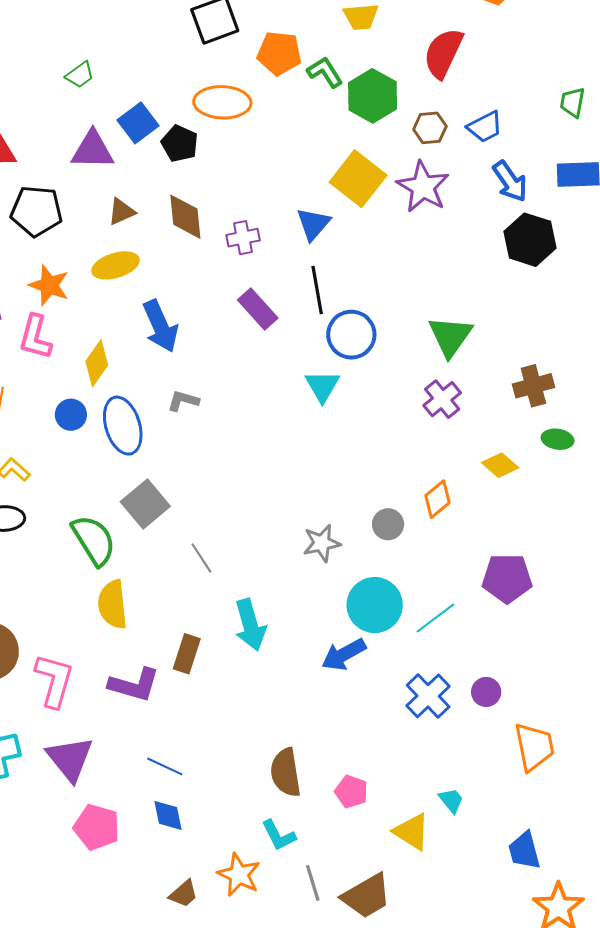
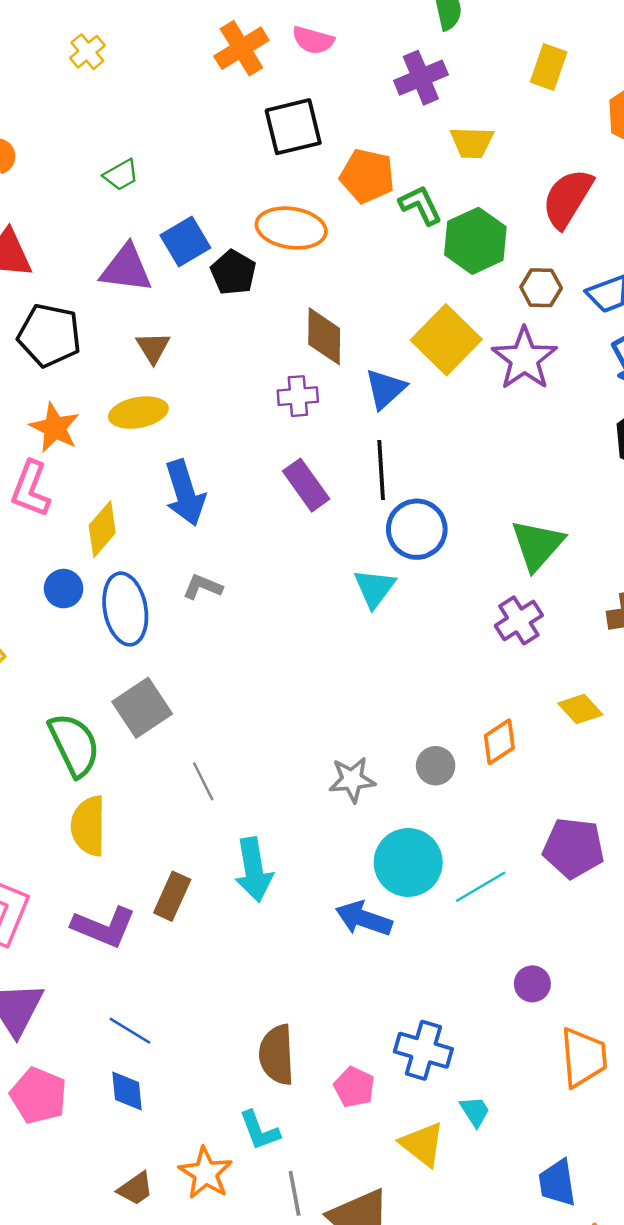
brown triangle: (121, 212) -> (153, 348), turned -44
brown diamond: (185, 217) -> (324, 336), moved
blue arrow: (344, 654) -> (364, 919), turned 42
blue cross: (428, 696) -> (423, 1050), moved, turned -36

